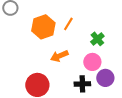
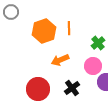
orange line: (68, 24) -> (69, 28), turned -32
black cross: (82, 84) -> (72, 88), moved, turned -35

